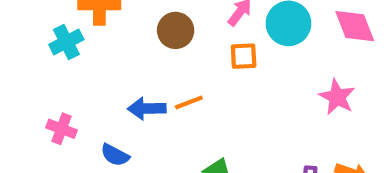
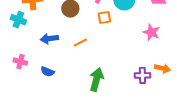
cyan cross: (66, 42) -> (18, 20), turned -35
blue arrow: (147, 108) -> (49, 39), moved

